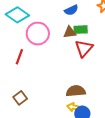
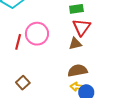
brown triangle: (70, 32) -> (75, 44), moved
pink circle: (38, 34) -> (37, 34), moved

